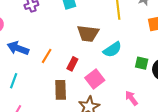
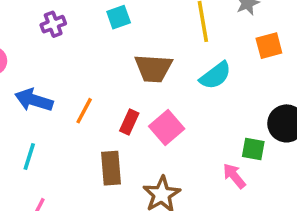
cyan semicircle: (112, 50) -> (215, 76), moved
green square: (142, 63) -> (253, 149), moved
pink square: (95, 79) -> (167, 127), moved

